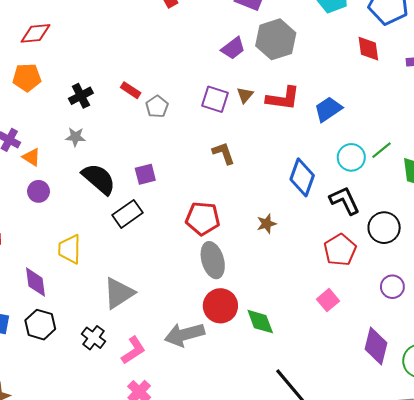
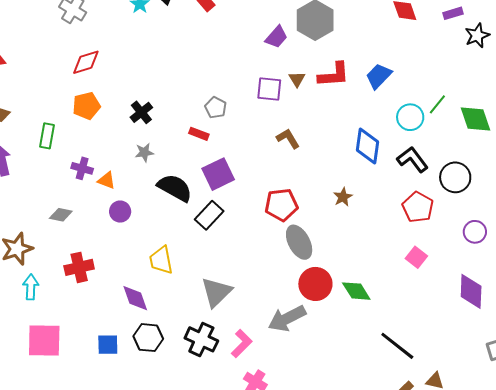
red rectangle: (131, 90) -> (199, 134), moved
purple square: (145, 174) -> (218, 174), size x1.5
black cross: (94, 338) -> (201, 339), size x1.4

